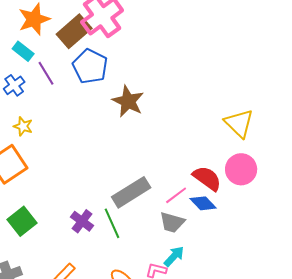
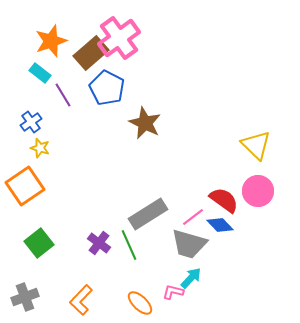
blue cross: (14, 85) -> (31, 122), moved
gray trapezoid: (172, 222) -> (189, 244), size x1.4

